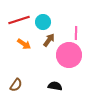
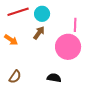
brown arrow: (49, 40) -> (39, 33), moved
orange arrow: (24, 44) -> (11, 40), moved

